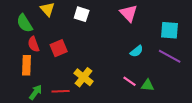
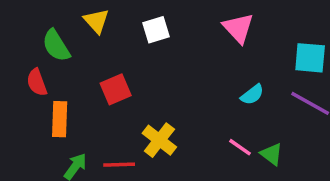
white square: (82, 14) -> (156, 30), turned -35
red semicircle: (34, 44) -> (37, 82), moved
green triangle: (148, 85) -> (272, 154), turned 32

